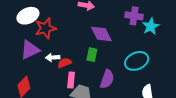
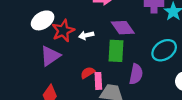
green rectangle: (92, 55) -> (116, 51), size x1.5
white arrow: (53, 57) -> (86, 35), moved
red semicircle: (65, 63) -> (88, 73), moved

